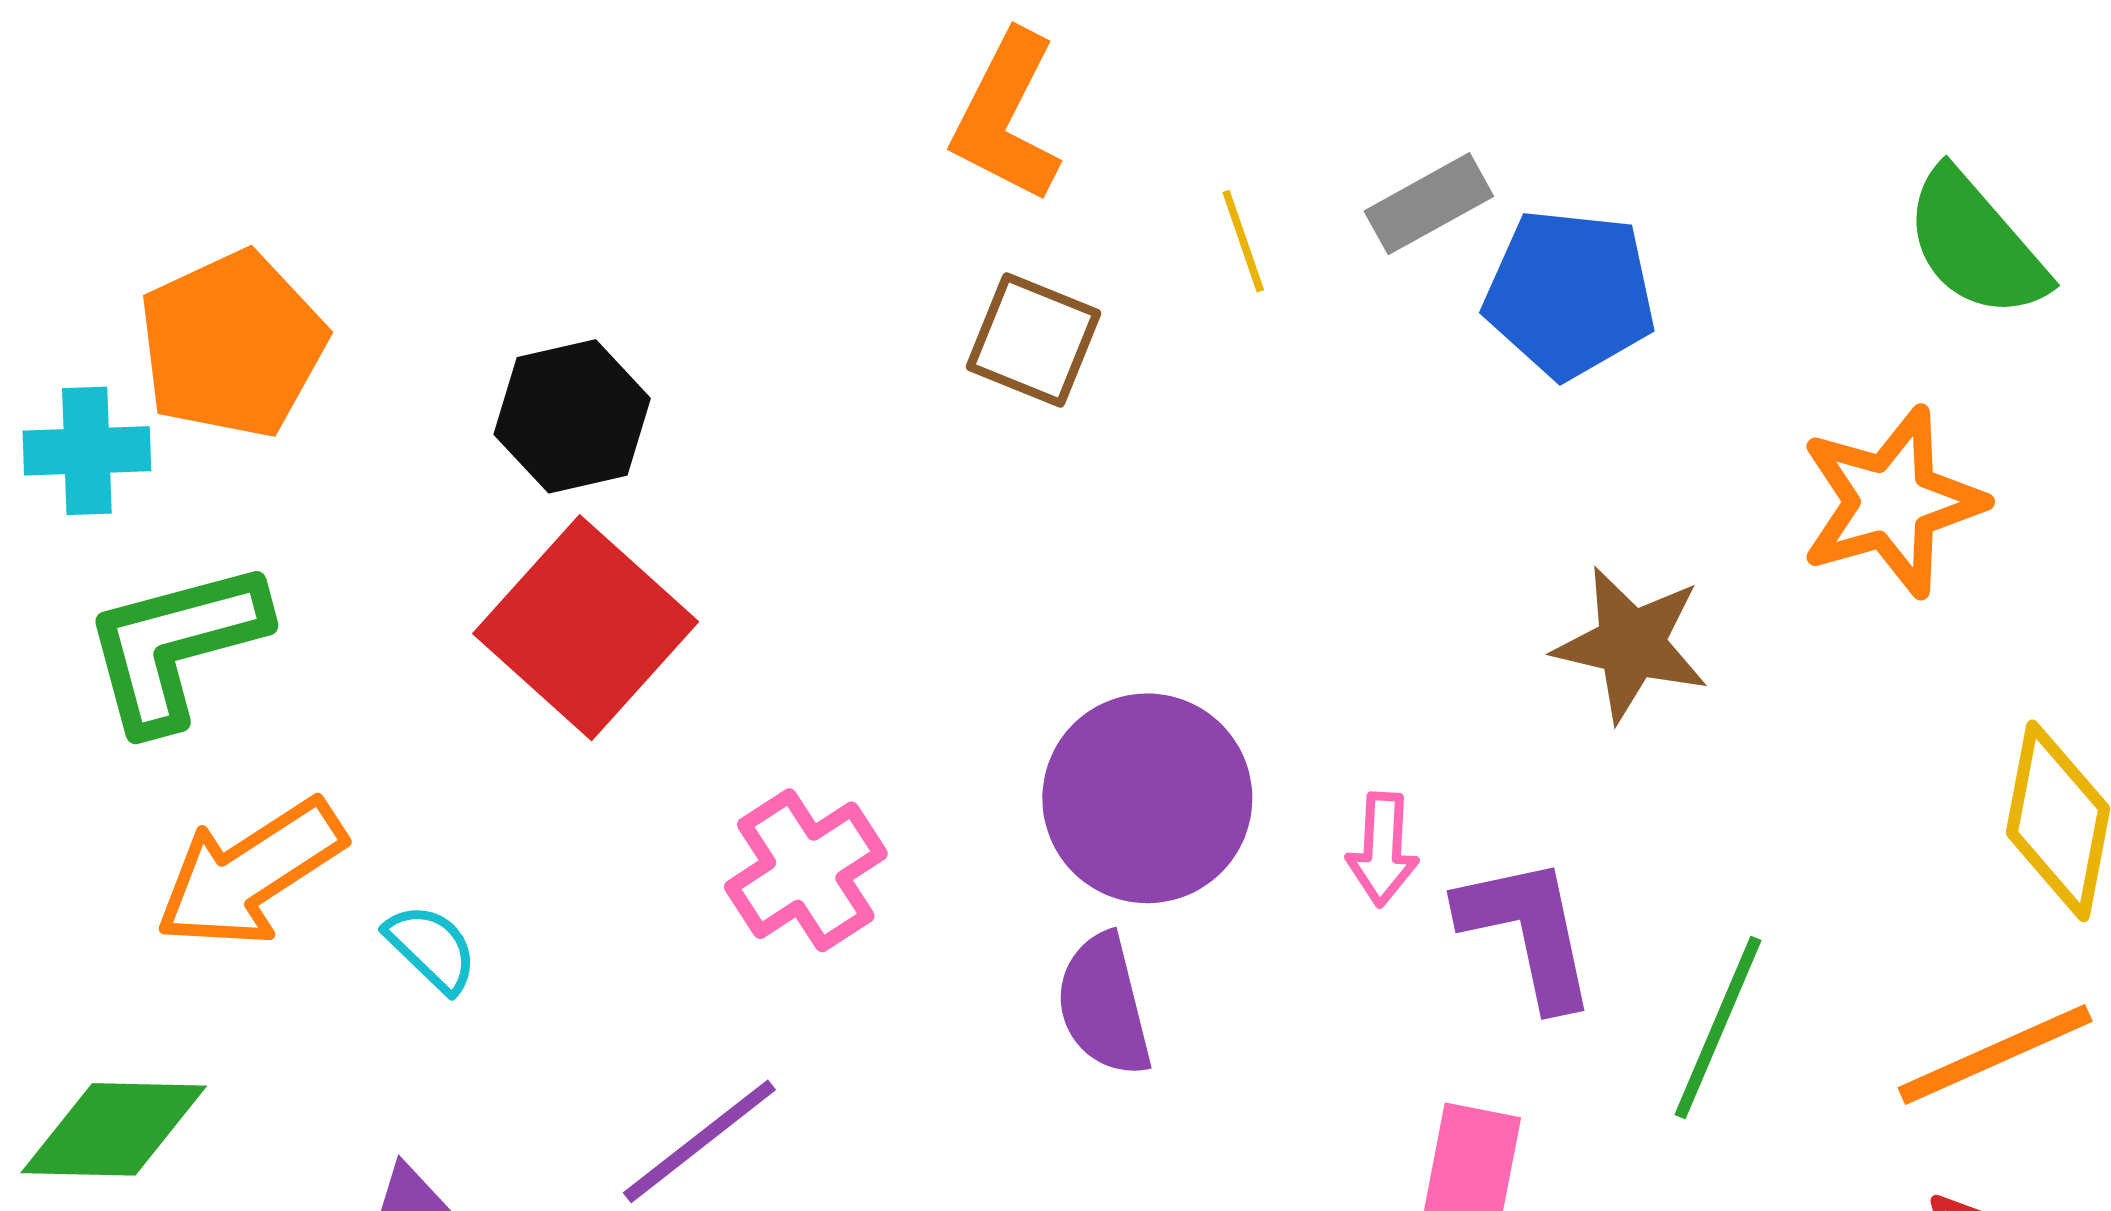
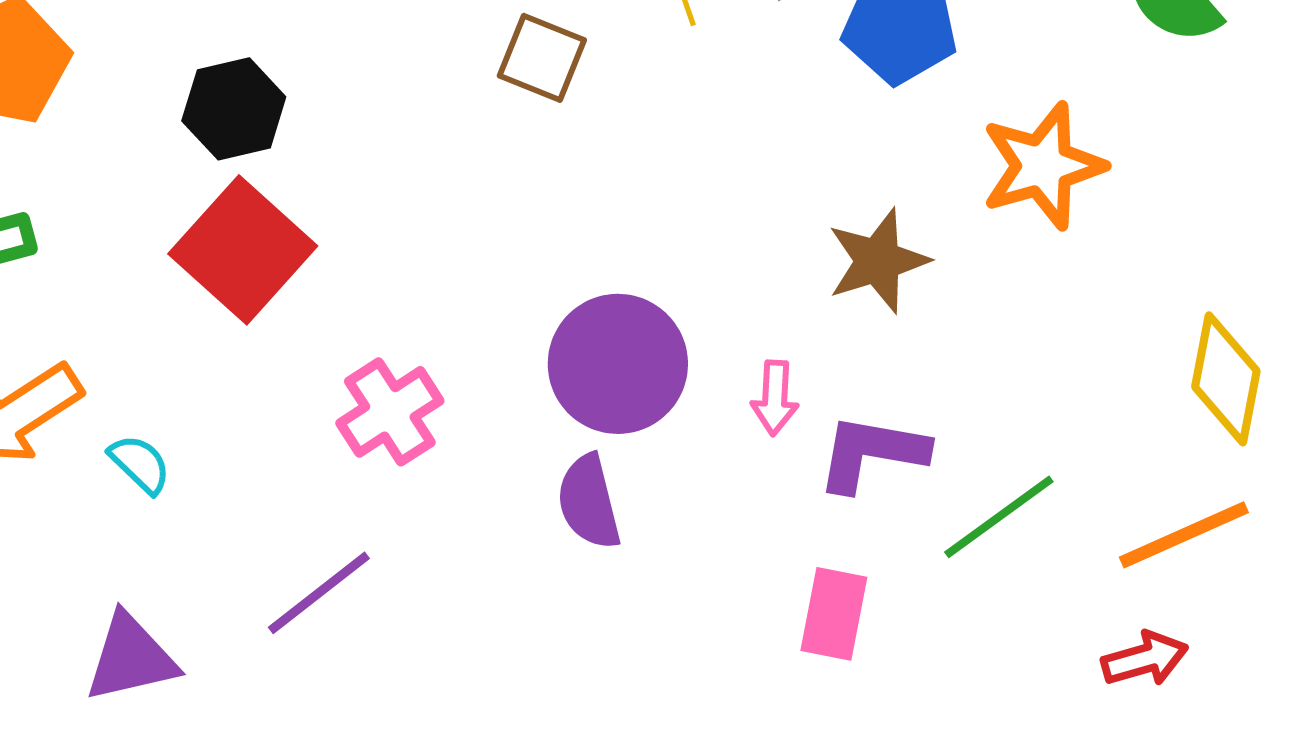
orange star: (1892, 502) -> (1043, 166), moved
brown star: (1631, 644) -> (878, 261), moved, turned -30
purple L-shape: (1528, 932) -> (872, 453), turned -68
green line: (1718, 1027) -> (999, 517), turned 31

